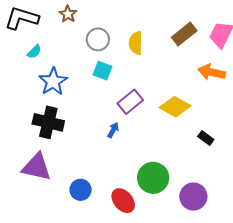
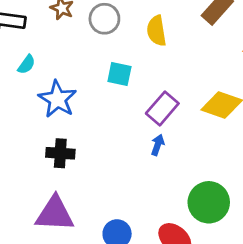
gray circle: (98, 39) -> (104, 19), moved
black cross: (48, 122) -> (60, 153), size x0.7
blue arrow: (113, 130) -> (158, 145), moved

